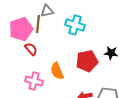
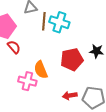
brown line: (38, 24) -> (44, 21), moved
pink cross: (34, 81) -> (27, 81), moved

